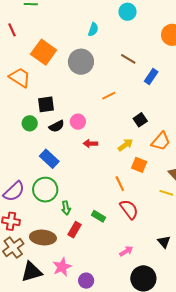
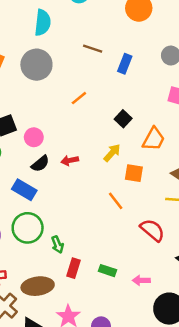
cyan semicircle: (93, 29) -> (43, 23), size x1.5
pink circle: (78, 122) -> (34, 137), moved
black semicircle: (57, 126) -> (40, 164), moved
red semicircle: (129, 209) -> (152, 230), moved
green rectangle: (99, 216) -> (107, 271), moved
pink arrow: (126, 251) -> (141, 280), turned -136

